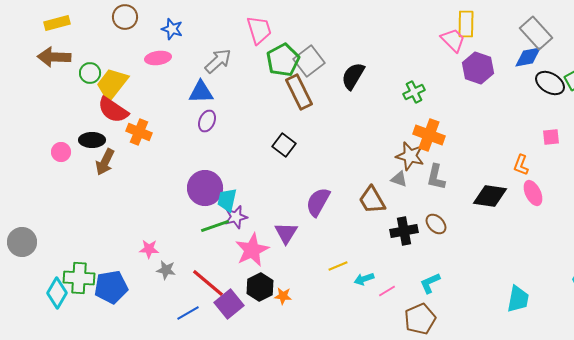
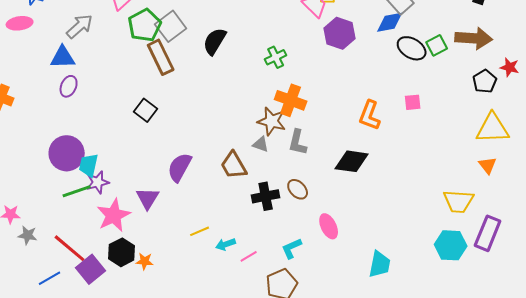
orange L-shape: (521, 165) -> (370, 115), moved, size x1.4
pink ellipse: (533, 193) -> (329, 226), moved

